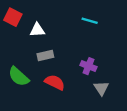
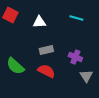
white triangle: (37, 30) -> (39, 22), moved
gray rectangle: (45, 56) -> (46, 50), moved

